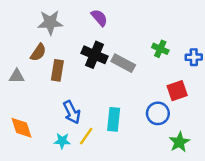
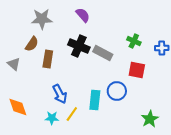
gray triangle: (17, 76) -> (14, 64), turned 40
red square: (177, 91) -> (137, 70), moved, turned 30
blue circle: (158, 113) -> (117, 91), moved

